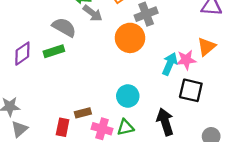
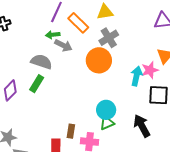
green rectangle: (54, 51) -> (37, 84), turned -30
brown rectangle: (83, 113) -> (71, 131), turned -56
green triangle: (125, 127) -> (107, 123), moved

